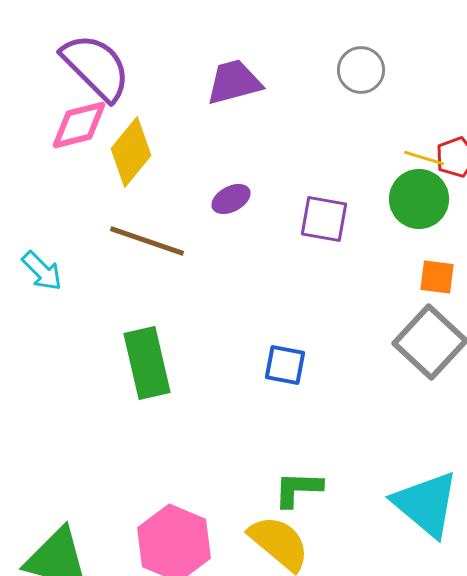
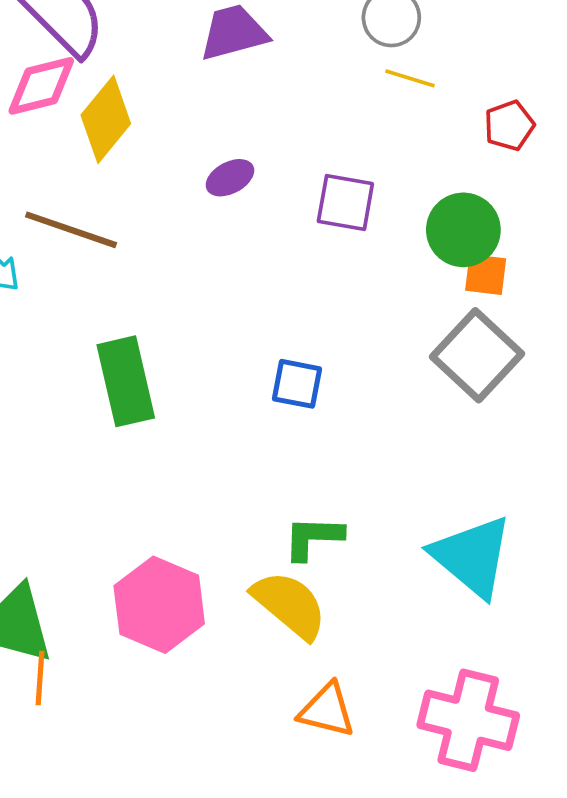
yellow line: (424, 158) -> (410, 78), moved
green circle: (419, 199) -> (463, 230), moved
brown line: (147, 241) -> (71, 230), moved

